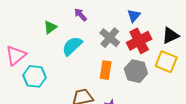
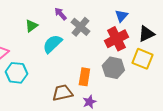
blue triangle: (134, 16) -> (121, 16), moved
gray cross: (110, 38) -> (80, 27), moved
orange rectangle: (106, 70) -> (84, 77), moved

